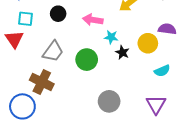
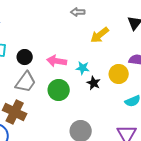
black circle: (58, 14) -> (25, 57), moved
pink arrow: (93, 20) -> (57, 61), moved

